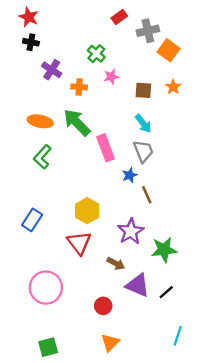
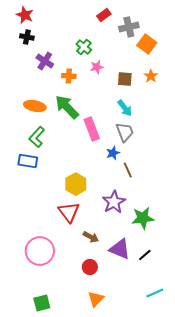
blue rectangle: (32, 220) -> (28, 161), moved, turned 66
brown arrow: (116, 263) -> (91, 237), moved
cyan line: (178, 336) -> (155, 293), turned 48

